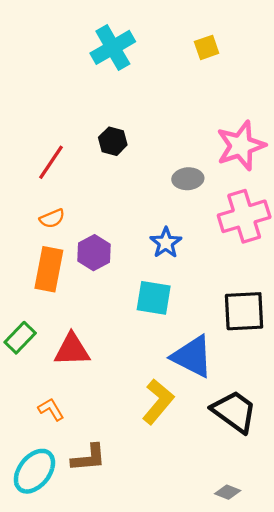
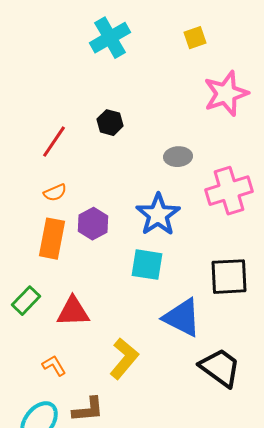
pink star: (241, 146) -> (226, 94), moved
blue star: (166, 243) -> (158, 215), size x1.5
yellow L-shape: (158, 402) -> (124, 359), moved

